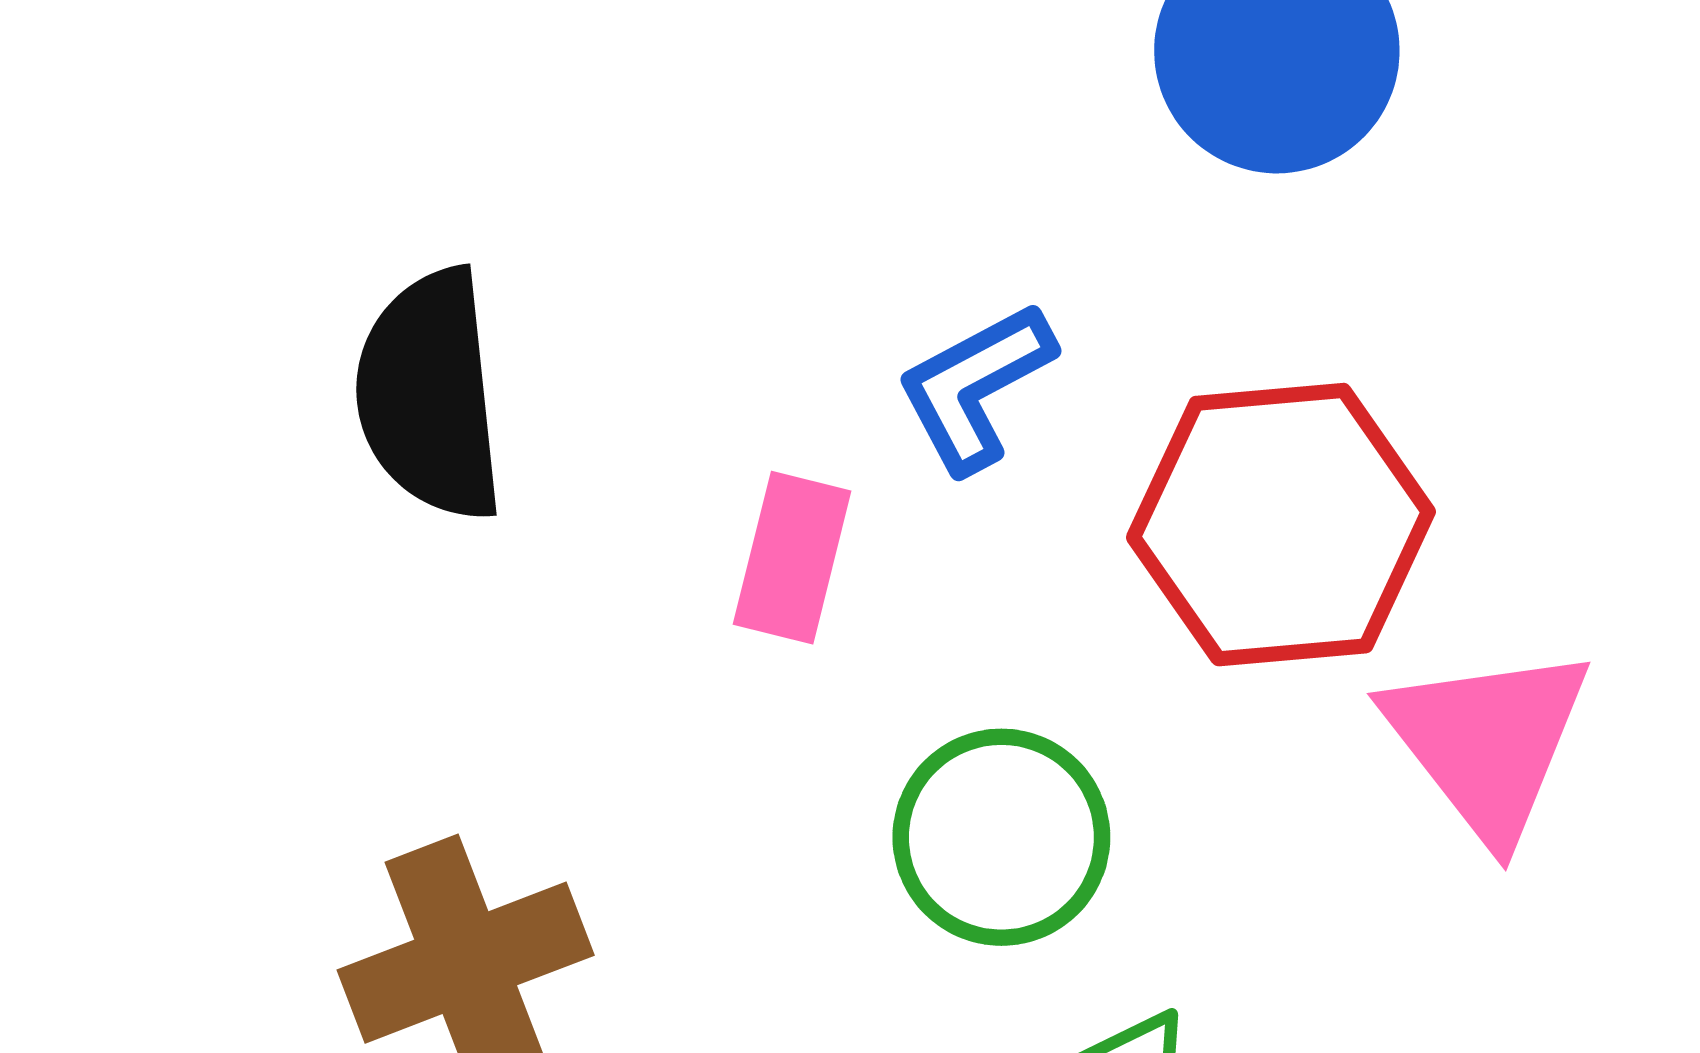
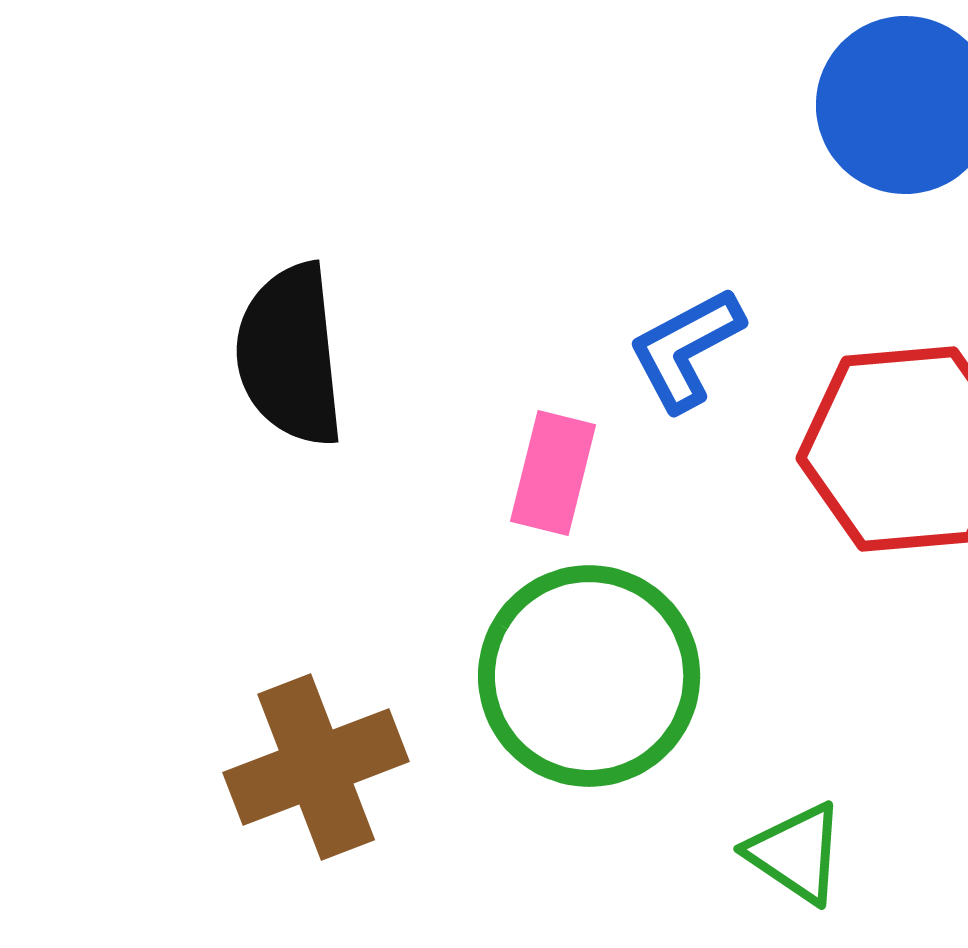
green circle: (1001, 837) -> (589, 676), moved, size x1.4

